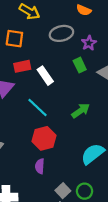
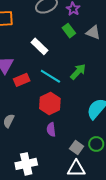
red rectangle: (22, 66) -> (22, 80), moved
cyan line: (38, 108) -> (50, 76), moved

